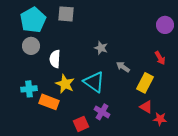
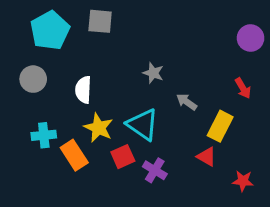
gray circle: (31, 46) -> (33, 79), moved
orange rectangle: (49, 102) -> (74, 155), turned 36
red triangle: (146, 107) -> (206, 157), moved
red square: (81, 124) -> (123, 157), moved

